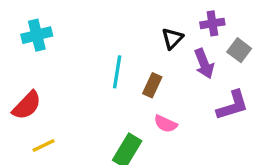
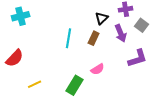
brown rectangle: (152, 85) -> (94, 38), moved
pink semicircle: (166, 124) -> (98, 69), turned -56
yellow line: (43, 146) -> (35, 84), moved

